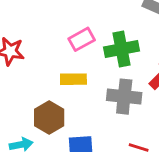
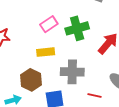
gray cross: (124, 97) -> (72, 72), moved

